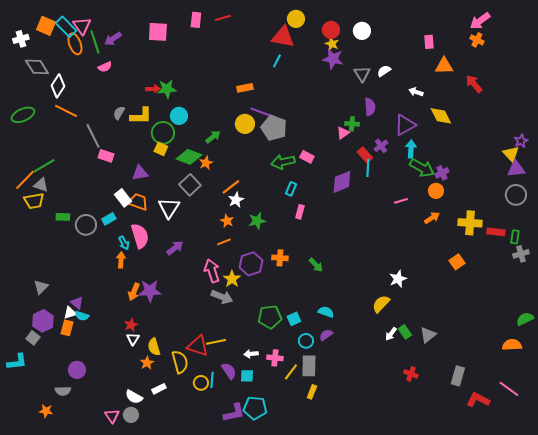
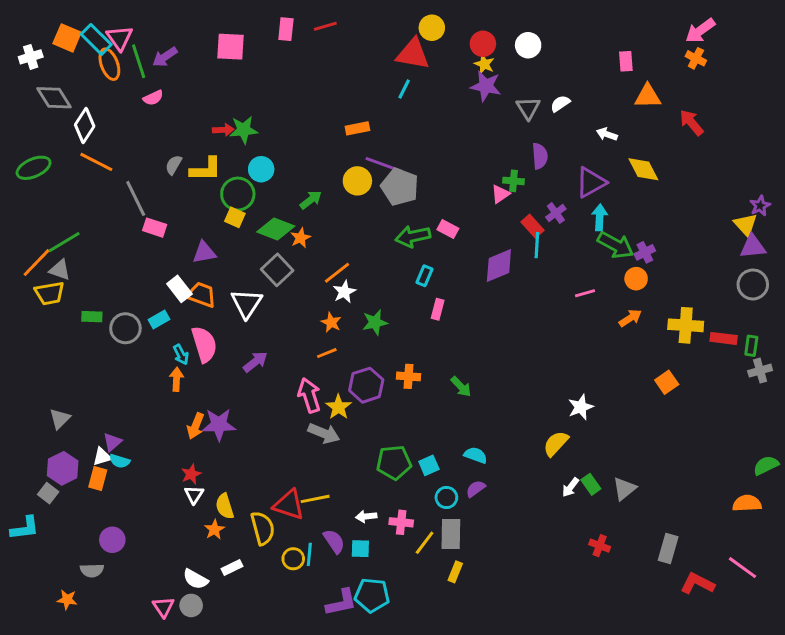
purple triangle: (77, 303) -> (112, 442), turned 40

